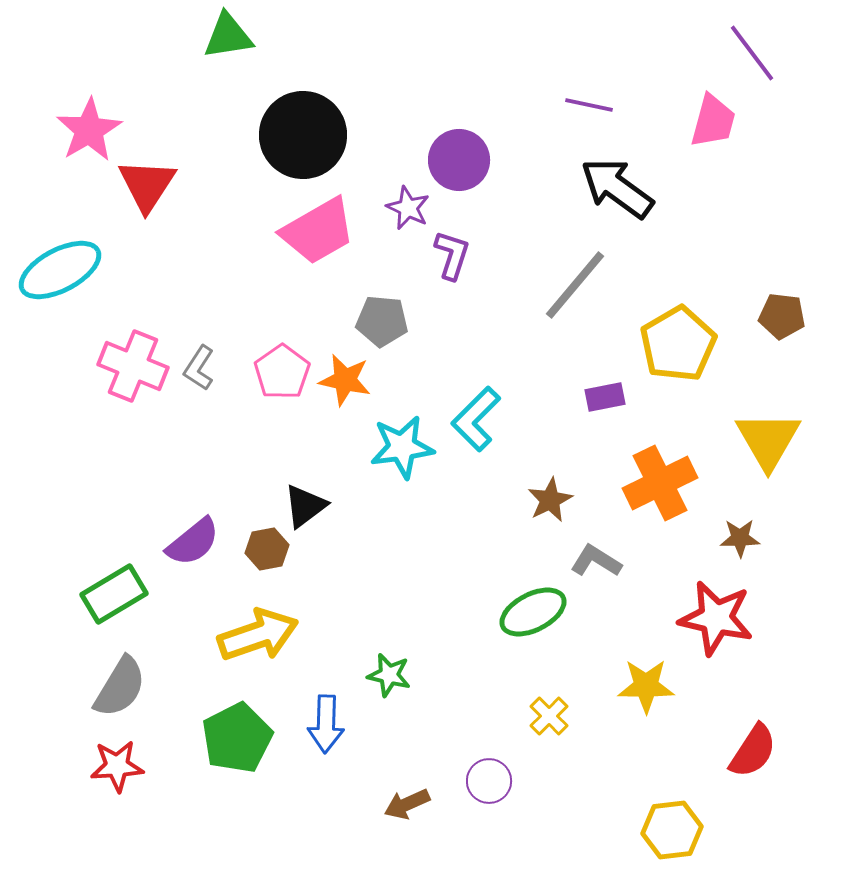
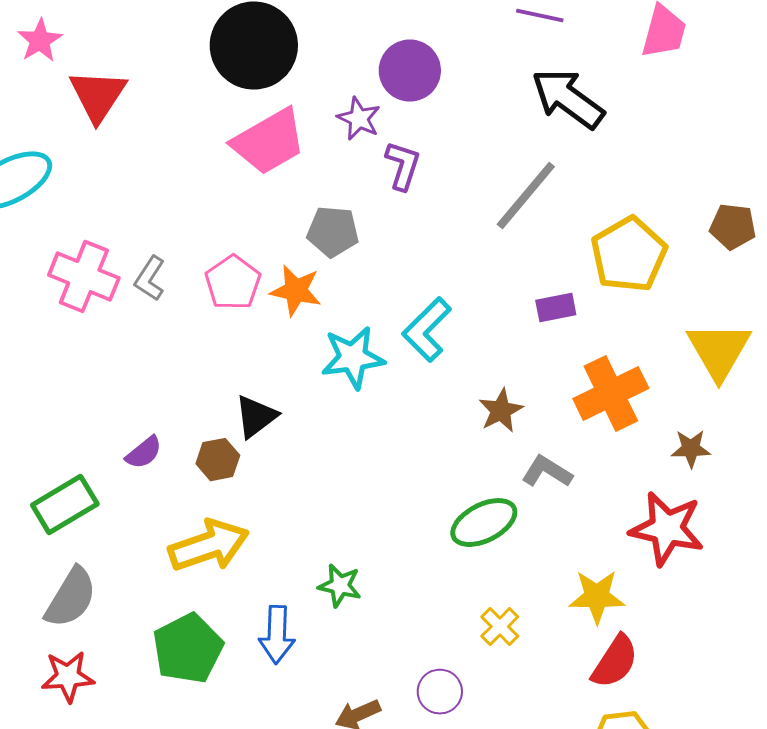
pink star: (89, 130) -> (40, 41), size x0.7
purple semicircle: (193, 542) -> (144, 453), size x0.7
red semicircle: (753, 751) -> (615, 662), moved

